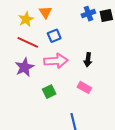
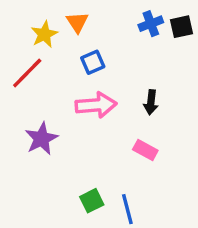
red line: (28, 42) -> (27, 73), moved, turned -70
purple star: (24, 67) -> (41, 139), moved
green square: (49, 92) -> (92, 201), moved

